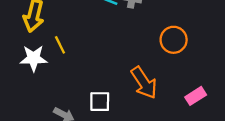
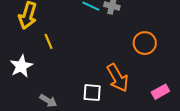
white star: (34, 58) -> (21, 66), moved, turned -30
white square: (100, 102) -> (92, 93), moved

